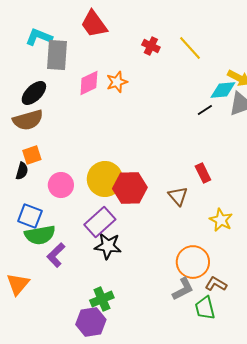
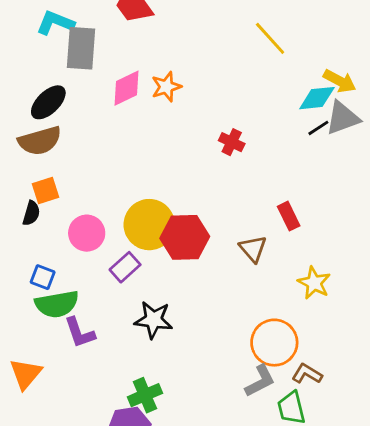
red cross: (151, 46) -> (232, 142), moved
black line: (205, 110) -> (318, 128), moved
blue square: (30, 216) -> (43, 277), size x0.7
purple rectangle: (100, 222) -> (125, 267), moved, size x0.7
purple L-shape: (56, 255) -> (80, 333), turned -65

